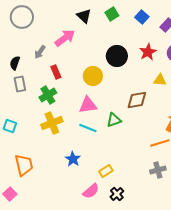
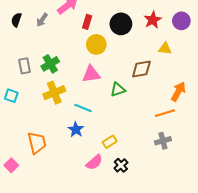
black semicircle: (15, 63) -> (16, 20), moved
red rectangle: (56, 72) -> (87, 22), moved, turned 40
gray rectangle: (20, 84) -> (25, 66), moved
cyan line: (88, 128) -> (83, 108), moved
orange trapezoid: (24, 165) -> (37, 143), moved

